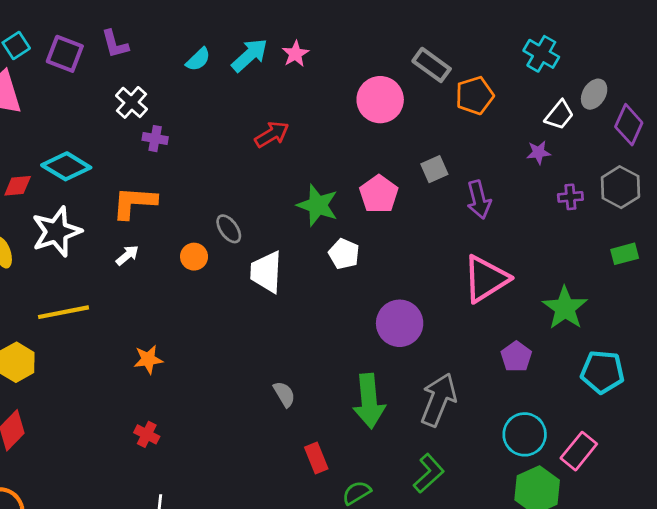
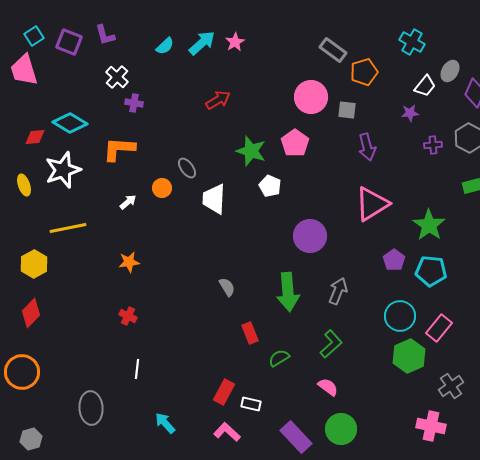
pink circle: (380, 100) -> (311, 97), moved
gray square: (434, 169) -> (347, 110), moved, turned 30
white arrow: (127, 255) -> (128, 202), moved
cyan pentagon: (602, 372) -> (431, 271), moved
gray arrow: (438, 400) -> (338, 291), size x0.7

